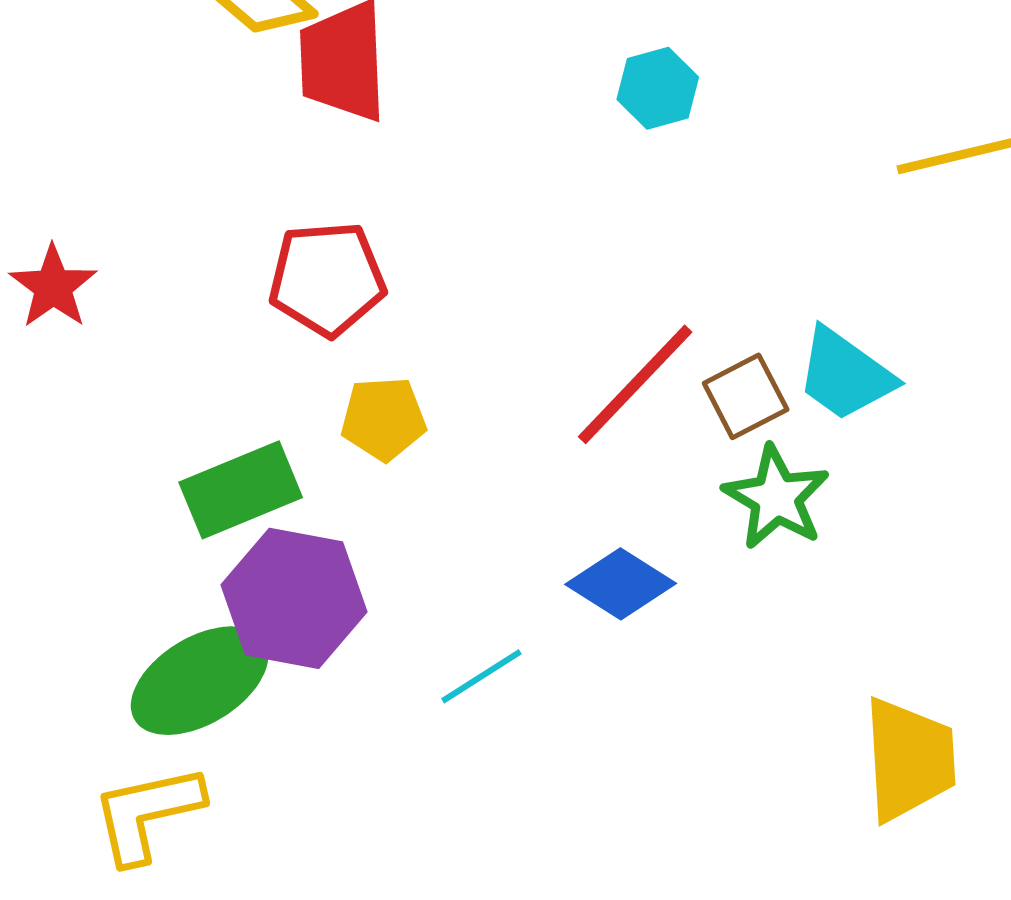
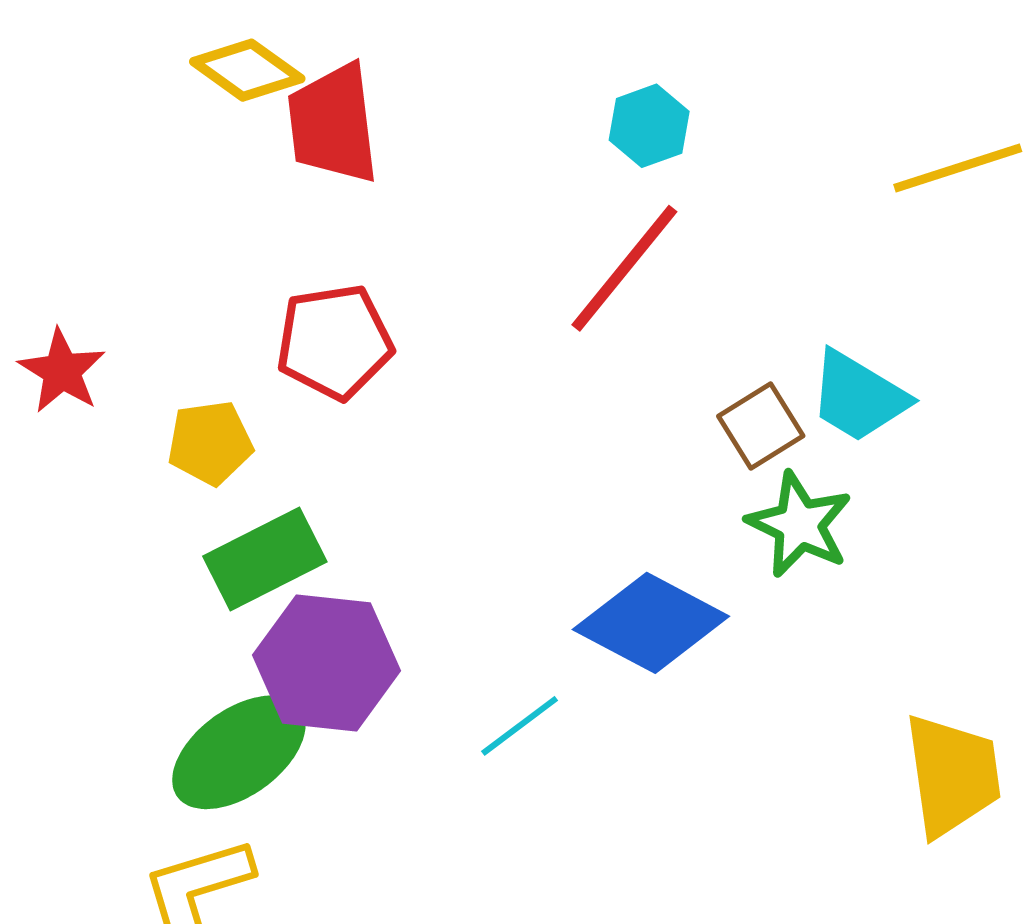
red line: (635, 384) -> (624, 268), moved
yellow pentagon: (383, 419) -> (210, 443), moved
blue diamond: (621, 584) -> (651, 623), size x1.4

